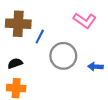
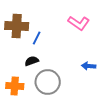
gray circle: (63, 56) -> (48, 82), moved
black semicircle: (15, 63) -> (32, 61), moved

